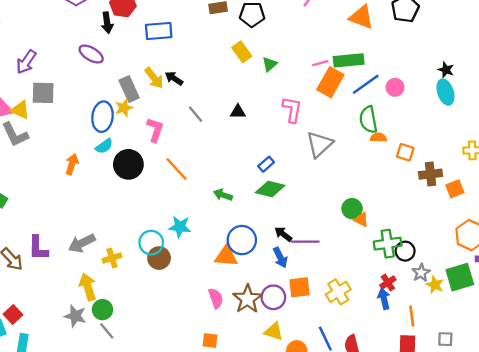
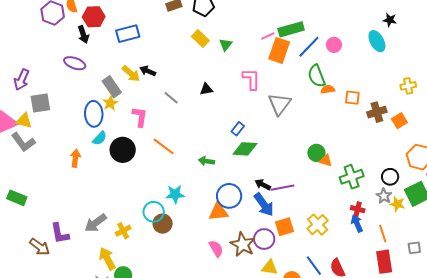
black star: (446, 70) -> (390, 20), moved
black circle: (405, 251) -> (390, 177), moved
blue arrow: (280, 257) -> (264, 205), size x1.4
red cross: (388, 282) -> (358, 209), turned -32

